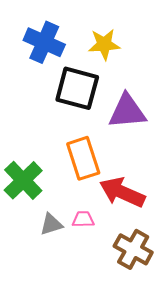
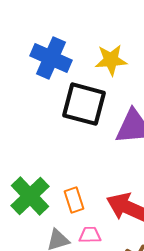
orange rectangle: (83, 158) -> (74, 200), moved, size x0.6

